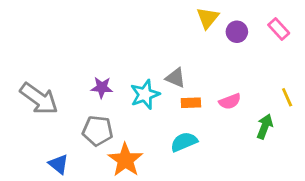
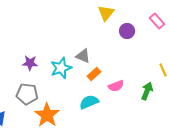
purple circle: (237, 32) -> (127, 31), moved
pink semicircle: (230, 101) -> (116, 86), moved
orange rectangle: (191, 103) -> (94, 74), turned -40

